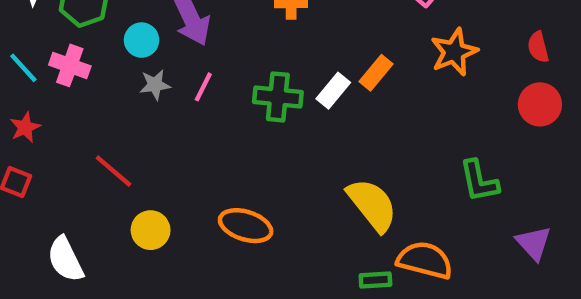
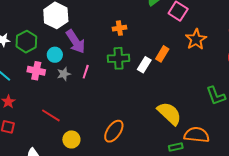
pink cross: (70, 65) -> (36, 71), moved
green cross: (278, 97) -> (119, 58), moved
orange ellipse: (246, 226) -> (114, 131), turned -65

